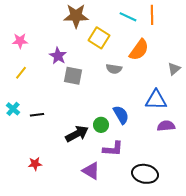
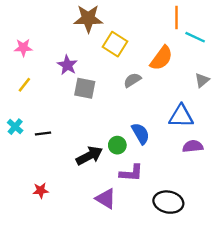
cyan line: (128, 17) -> (195, 37), moved
gray semicircle: (114, 69) -> (132, 80), turned 140

